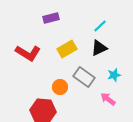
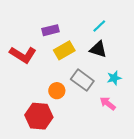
purple rectangle: (51, 18) -> (50, 30), moved
black triangle: (99, 48) -> (98, 49), turned 42

